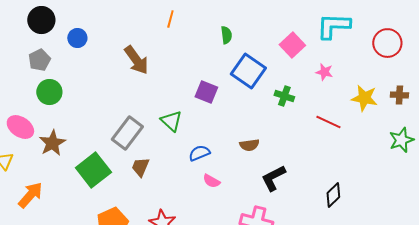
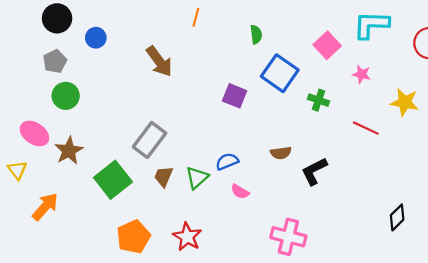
green triangle: (171, 121) -> (197, 178), moved, turned 35
black L-shape: (273, 178) -> (314, 171), moved
black diamond: (333, 195) -> (397, 217), moved

